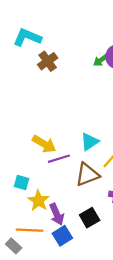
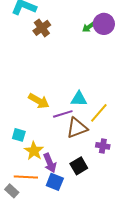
cyan triangle: (90, 142) -> (79, 99), turned 36
purple line: (59, 159) -> (63, 114), moved
blue square: (62, 236) -> (55, 182), turned -36

